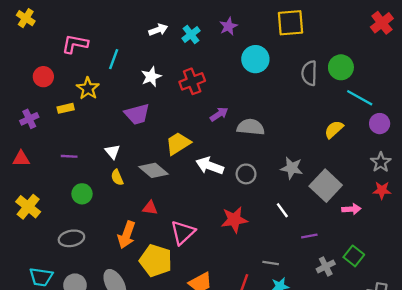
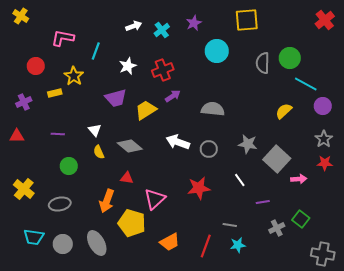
purple arrow: (219, 114) -> (173, 96), moved
yellow trapezoid: (178, 143) -> (146, 110), moved
yellow cross: (28, 207) -> (24, 189), moved

